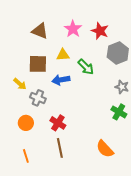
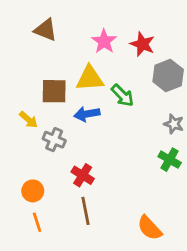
brown triangle: (40, 31) -> (46, 30), moved
yellow triangle: (63, 55) -> (90, 78), size x1.5
orange circle: (26, 123) -> (33, 191), moved
orange semicircle: (105, 149) -> (150, 228), moved

